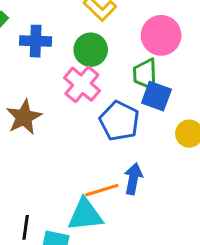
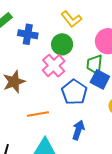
orange line: (102, 190) -> (38, 114), moved

